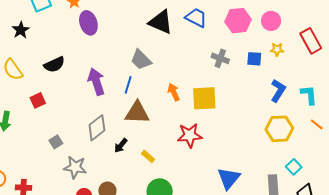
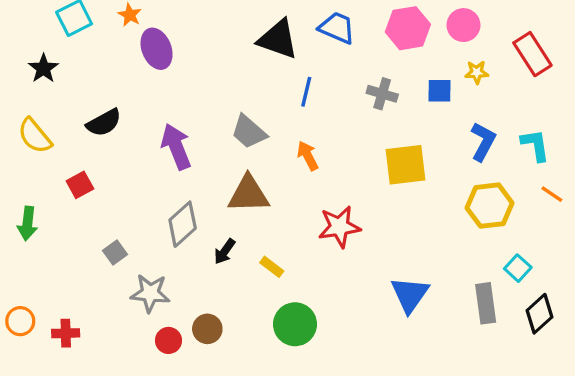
gray trapezoid: (141, 60) -> (249, 132), moved
blue line: (128, 85) -> (306, 92), moved
yellow square: (204, 98) -> (405, 165), moved

